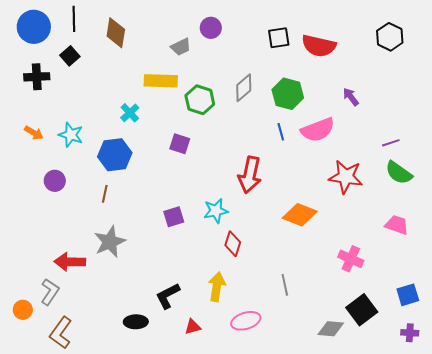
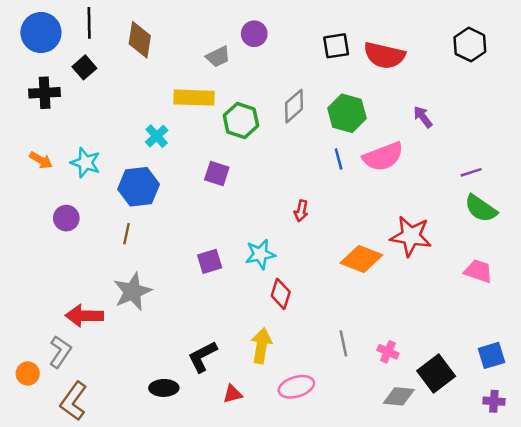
red arrow: (250, 175) -> (301, 211), size x0.5
red star: (346, 177) -> (411, 236), moved
pink cross: (351, 259) -> (388, 352), moved, size x0.7

